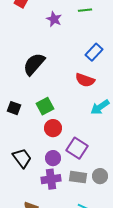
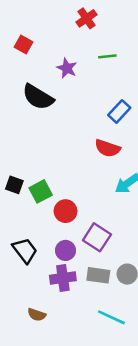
black semicircle: (34, 64) -> (38, 97), moved, turned -100
green square: (45, 106) -> (41, 191), moved

